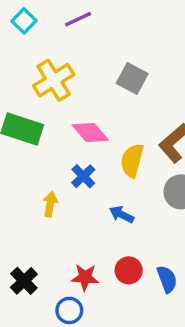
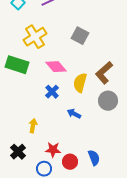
yellow arrow: (50, 204) -> (33, 126), moved
red circle: (129, 270) -> (70, 162), moved
blue semicircle: (167, 279) -> (94, 158), moved

